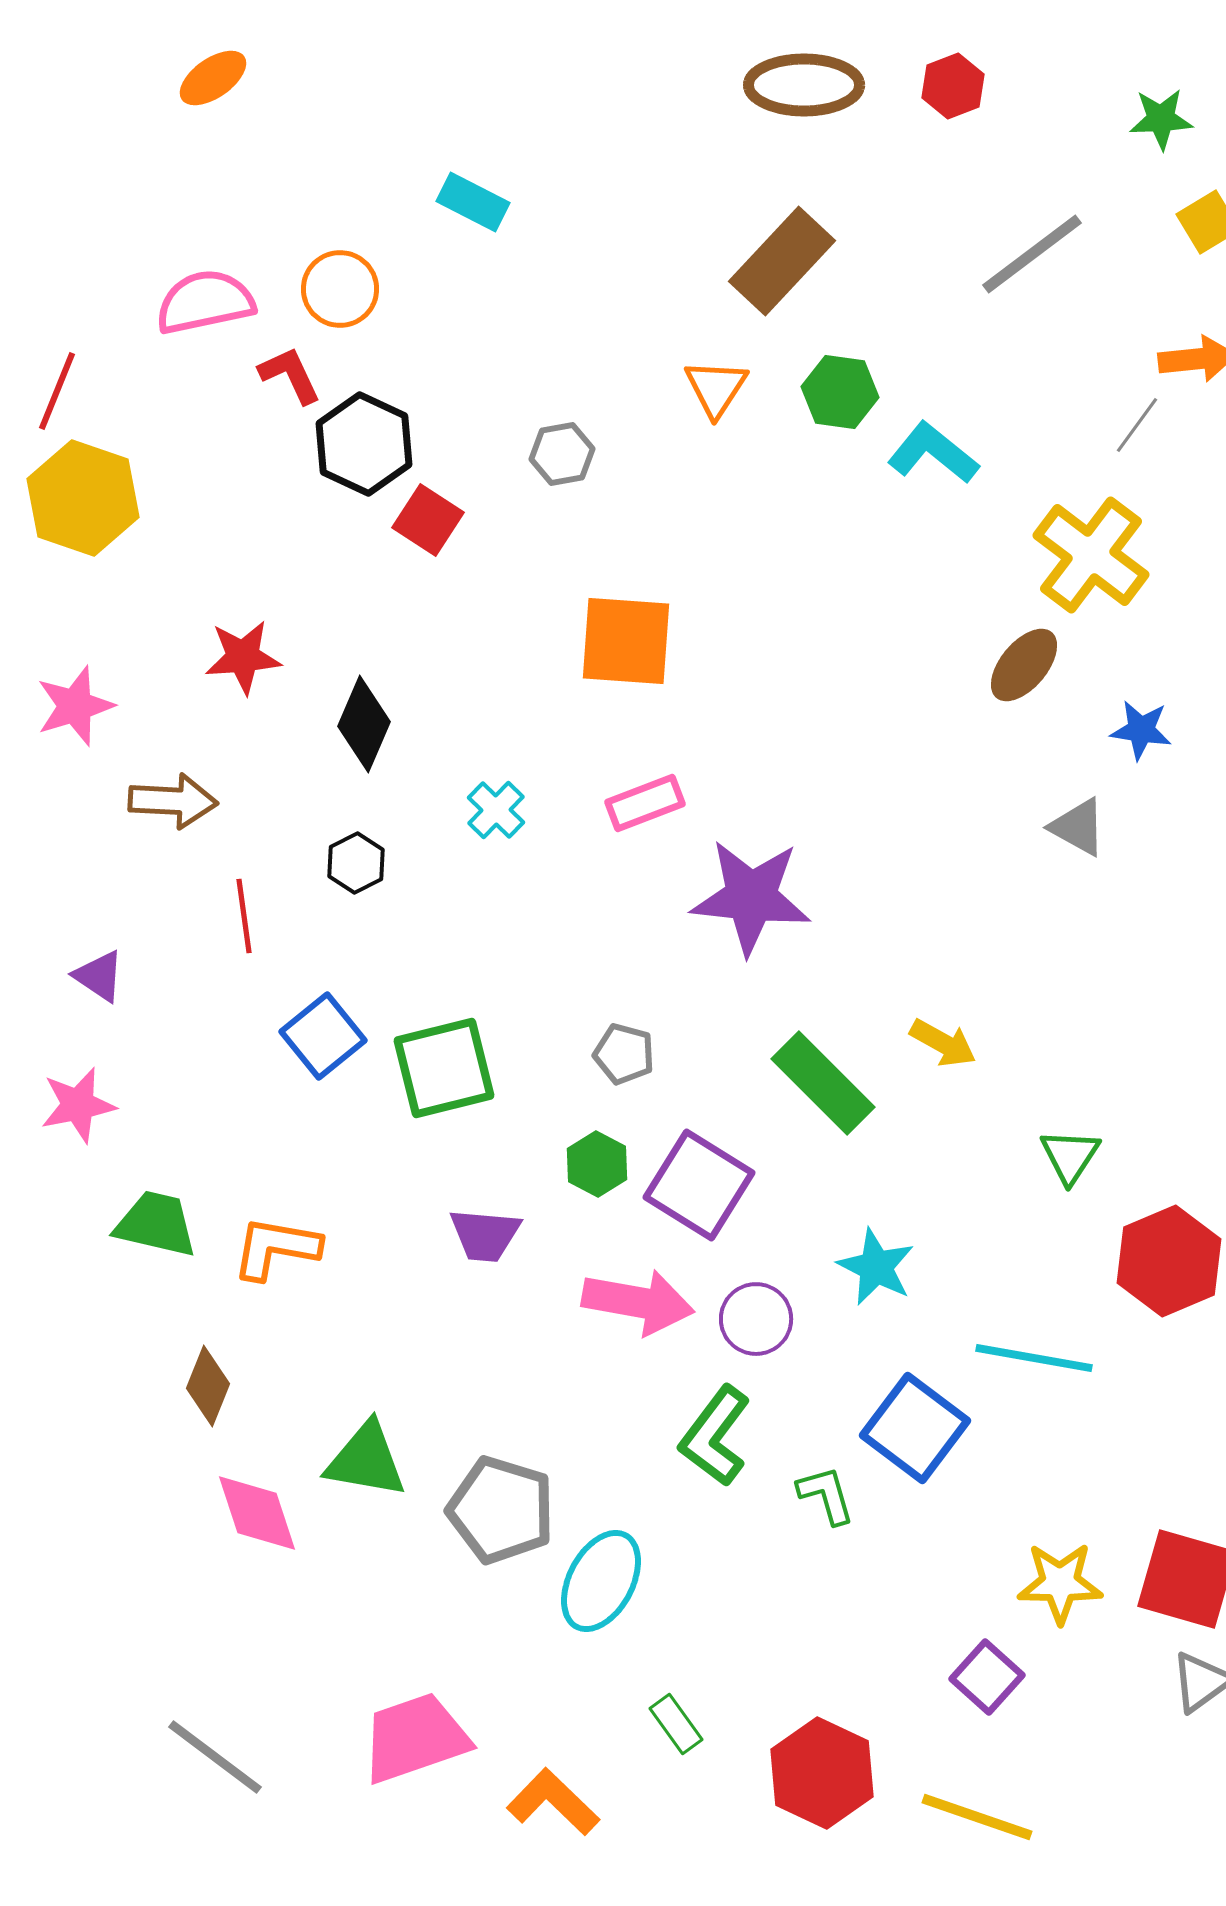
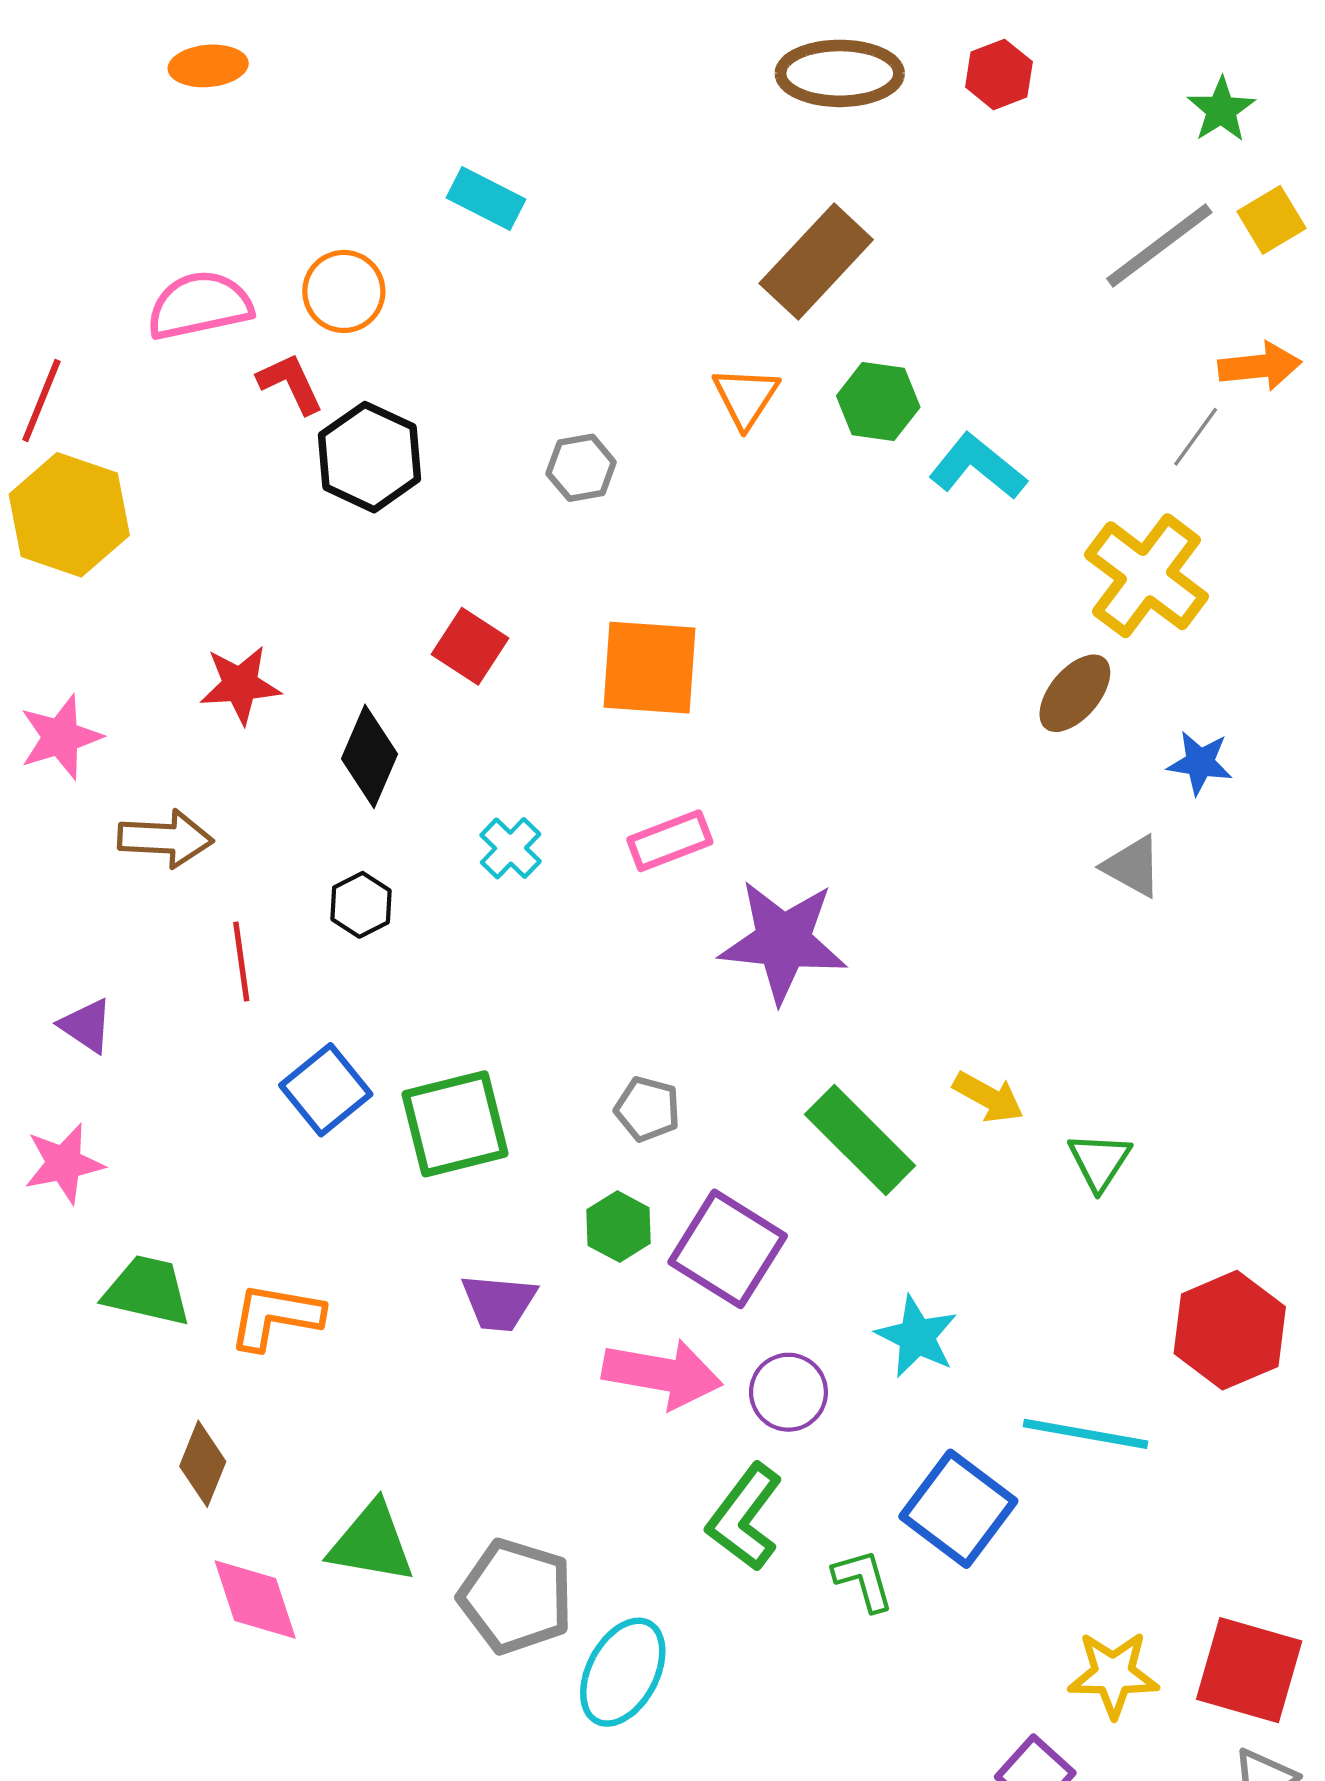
orange ellipse: (213, 78) -> (208, 66), turned 30
green star: (1161, 119) -> (1221, 110), turned -30
gray line: (1032, 254) -> (1159, 245), moved
red square: (428, 520) -> (470, 646), moved
green triangle: (1070, 1156) -> (1099, 1161), moved

